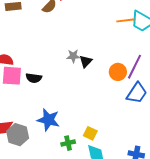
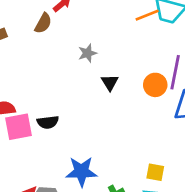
gray star: (73, 56) -> (87, 53), moved
yellow square: (90, 133) -> (155, 172), moved

